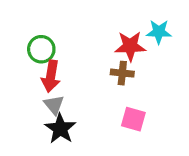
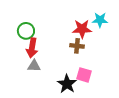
gray triangle: (54, 105) -> (34, 66), turned -48
black star: (60, 129) -> (67, 84), moved

